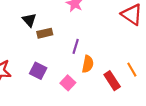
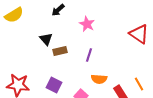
purple line: (76, 46) -> (89, 55), moved
orange semicircle: (88, 64) -> (99, 79), turned 84

